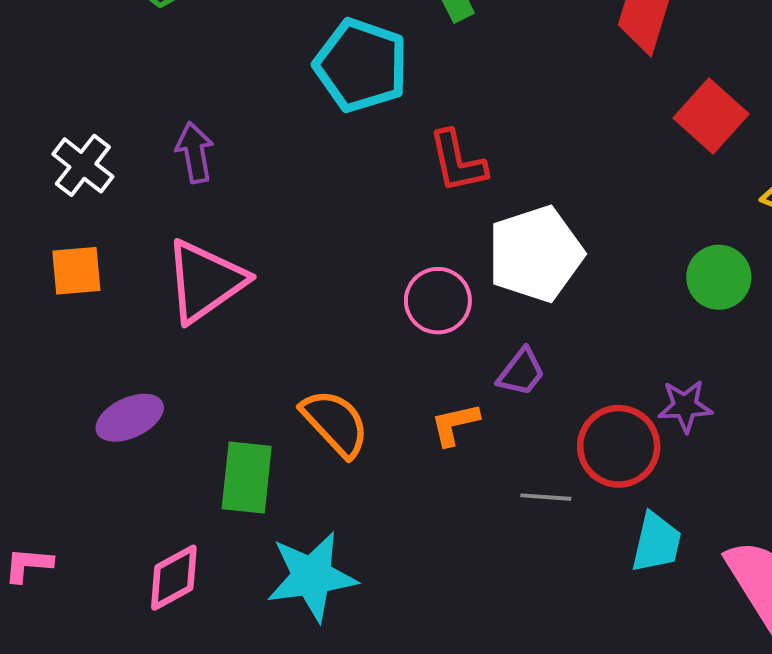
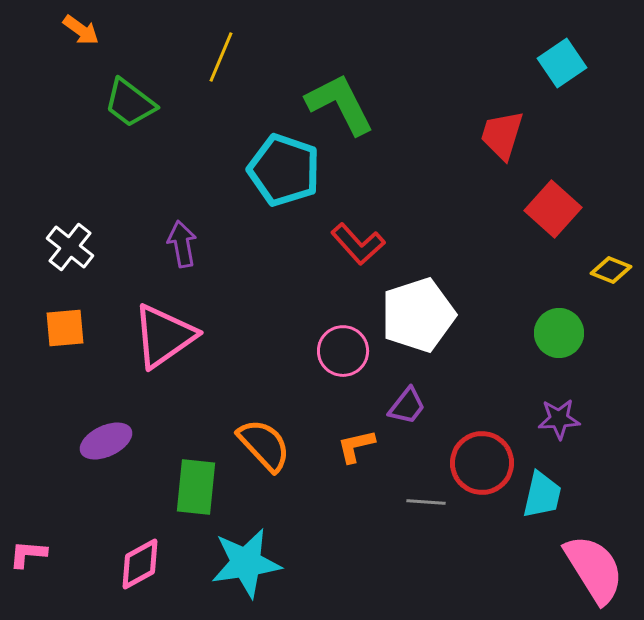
purple arrow: (195, 152) -> (182, 244), moved
red L-shape: (457, 162) -> (358, 244), turned -30
purple star: (685, 406) -> (559, 419), moved
cyan trapezoid: (656, 543) -> (542, 495), moved

